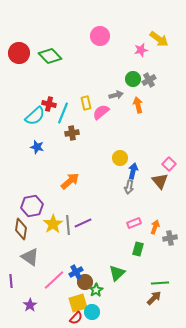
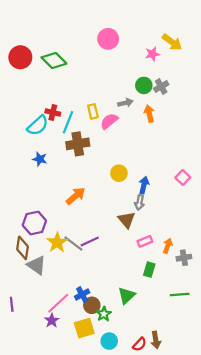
brown cross: (72, 133) -> (78, 144), size x1.5
yellow circle: (120, 158) -> (119, 173), moved
brown triangle: (160, 181) -> (126, 220), moved
gray line: (68, 225) -> (73, 244), turned -48
gray triangle: (30, 257) -> (37, 265), moved
green line: (160, 283) -> (180, 294), moved
brown arrow: (154, 298) -> (156, 340), moved, turned 126
purple star: (30, 305) -> (52, 320), moved
cyan circle: (92, 312) -> (109, 341), moved
red semicircle: (76, 318) -> (139, 344), moved

